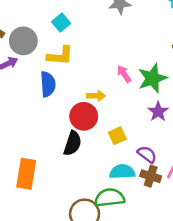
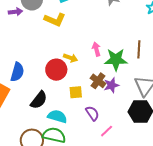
blue semicircle: (48, 84) -> (17, 72), moved
black semicircle: (72, 143) -> (39, 100), moved
cyan semicircle: (122, 172) -> (57, 116), moved
brown cross: (151, 176) -> (98, 81), moved

